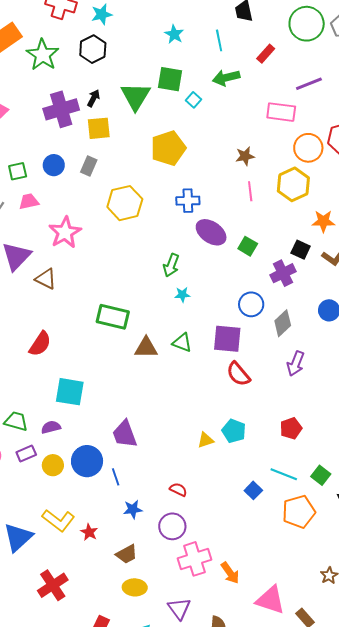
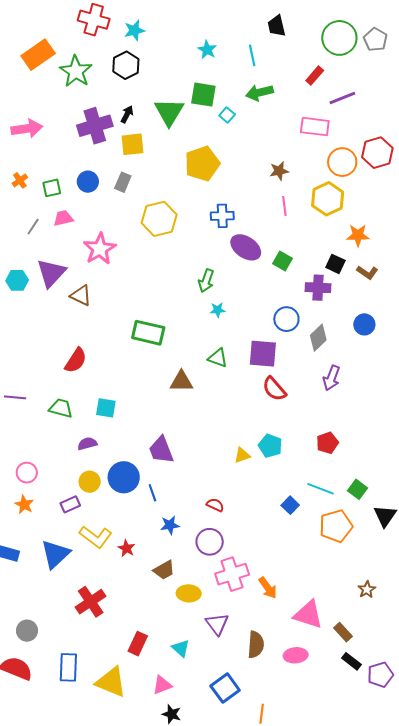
red rectangle: (266, 54) -> (315, 76), moved
purple cross: (283, 273) -> (318, 288), turned 30
brown triangle: (146, 348) -> (181, 381), moved
cyan square: (70, 392) -> (106, 408), size x0.7
green trapezoid: (16, 421) -> (61, 408), moved
purple rectangle: (26, 454) -> (70, 504), moved
yellow ellipse: (135, 587) -> (189, 593), moved

